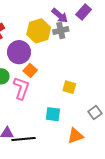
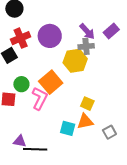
yellow hexagon: (39, 31) -> (75, 61), moved
purple circle: (19, 52) -> (50, 36), moved
orange square: (30, 71) -> (51, 82), size x1.6
orange triangle: (75, 136) -> (85, 121), moved

